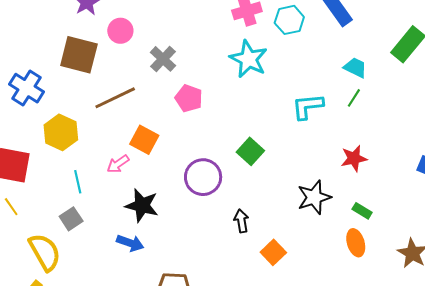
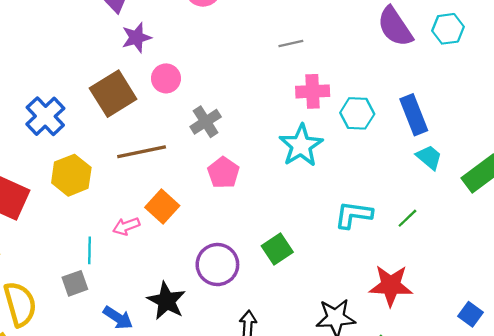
brown square: (79, 55) -> (113, 94), turned 30
cyan trapezoid: (355, 68) -> (429, 157), moved
red star: (354, 158) -> (391, 286), size x1.4
cyan line: (78, 182) -> (90, 250), moved
black star: (142, 205) -> (166, 301), moved
gray square: (71, 219) -> (75, 283), moved

